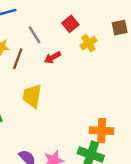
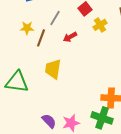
gray line: (35, 35) -> (55, 18), turned 63

